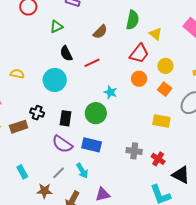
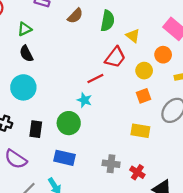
brown semicircle: (100, 32) -> (75, 16), moved
black semicircle: (66, 54) -> (26, 54), moved
red line: (92, 63) -> (95, 79), moved
orange circle: (139, 79) -> (163, 55), moved
orange square: (165, 89) -> (144, 96), turned 32
purple semicircle: (62, 144) -> (16, 159), moved

